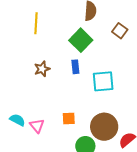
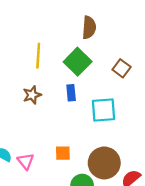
yellow line: (36, 23) -> (38, 56), moved
brown square: (120, 31) -> (122, 68), moved

